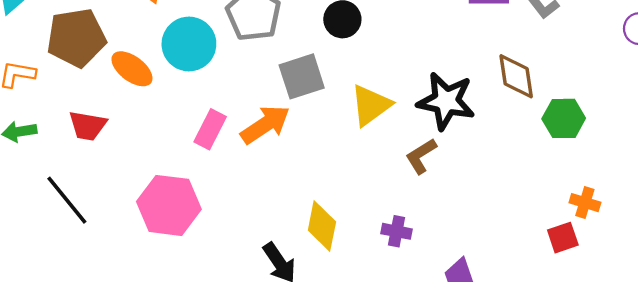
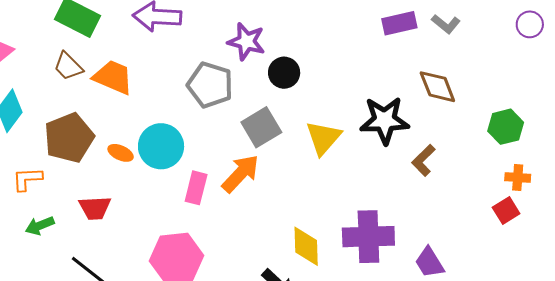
cyan circle: (189, 44) -> (161, 146), moved
orange ellipse: (132, 69) -> (121, 153), size x0.7
green hexagon: (564, 118) -> (506, 127), moved
brown L-shape: (421, 156) -> (423, 160), moved
purple cross: (397, 231) -> (368, 237), size x2.0

